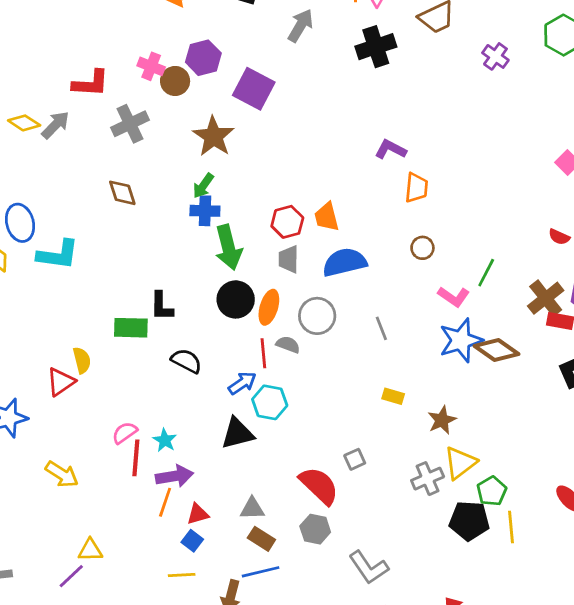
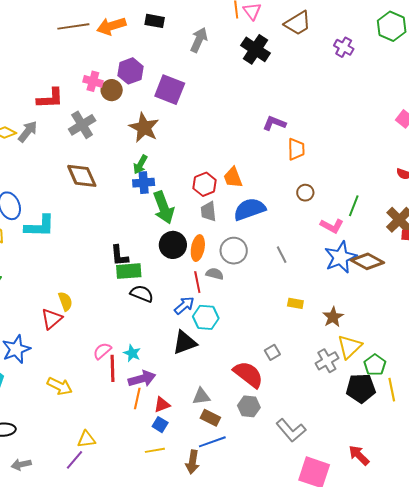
black cross: (376, 47) -> (256, 49), turned -32
brown diamond: (122, 193) -> (82, 176), size x1.4
green rectangle: (131, 328) -> (129, 271), moved

